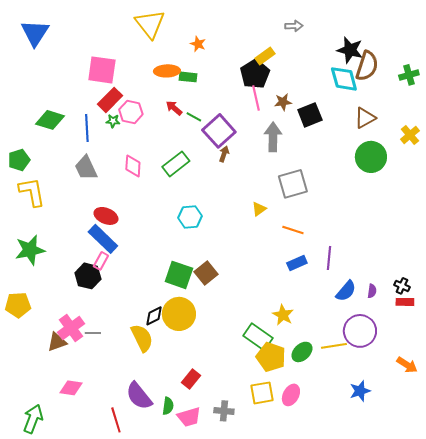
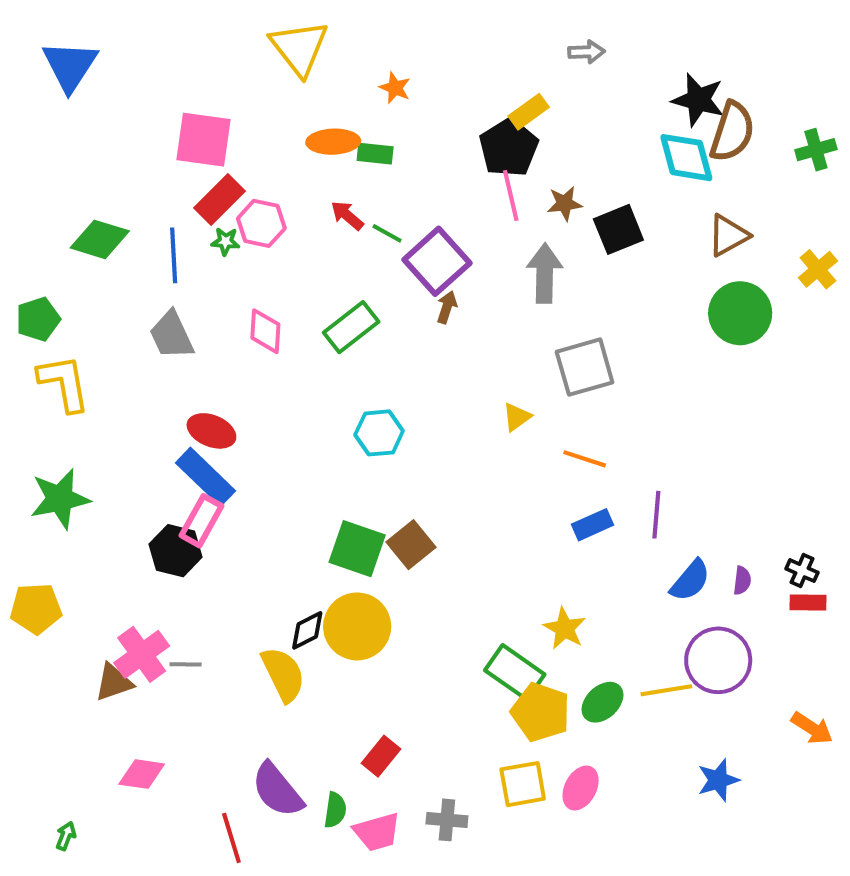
pink rectangle: (101, 261) -> (202, 521), size x1.4
green arrow: (33, 419) -> (66, 836), size x0.5

